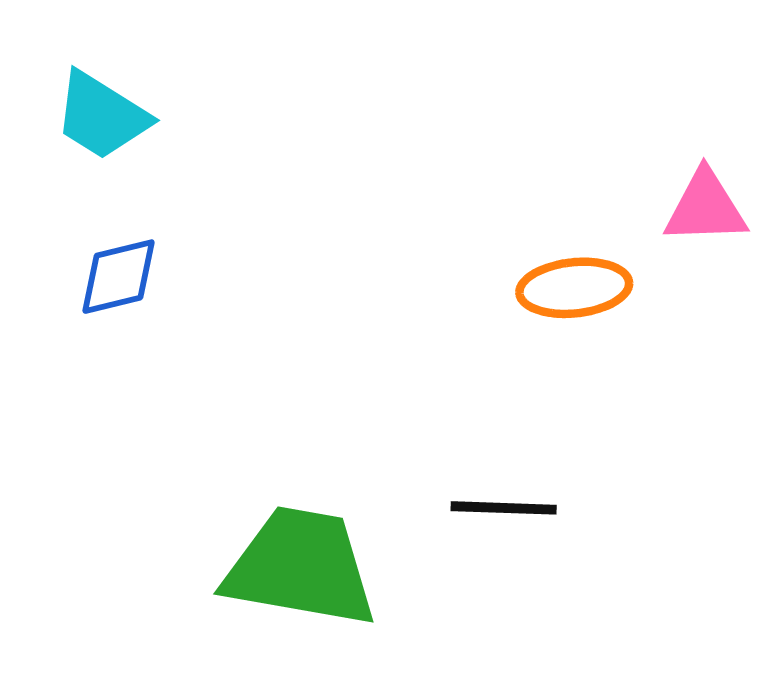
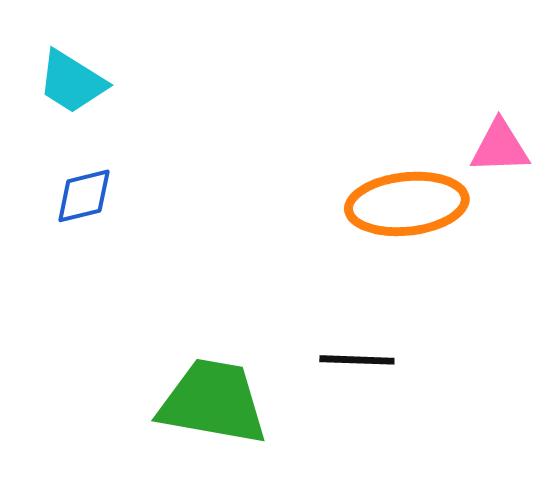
orange ellipse: (574, 288) -> (407, 204), size x1.5

